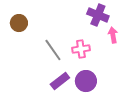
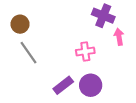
gray line: (53, 50) -> (28, 53), moved

